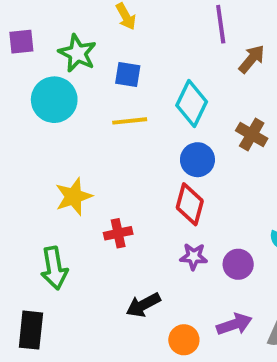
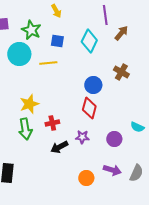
cyan diamond: (192, 104) -> (89, 41), moved
yellow line: (130, 121) -> (48, 63), moved
purple star: (194, 257) -> (82, 137), moved
green arrow: (54, 268) -> (25, 129), moved
black arrow: (143, 305) -> (59, 147), moved
purple arrow: (234, 324) -> (112, 170), turned 36

